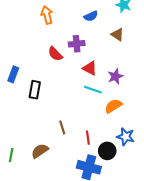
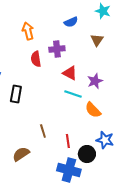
orange arrow: (47, 15) -> (28, 31), moved
brown triangle: (117, 35) -> (97, 40), turned 32
red semicircle: (55, 54) -> (36, 59), turned 35
orange semicircle: (113, 106) -> (93, 110), turned -102

